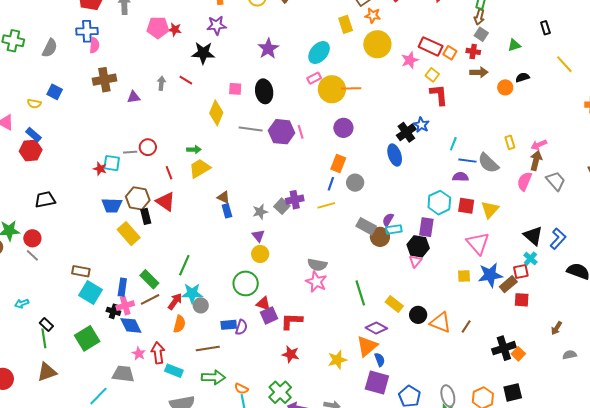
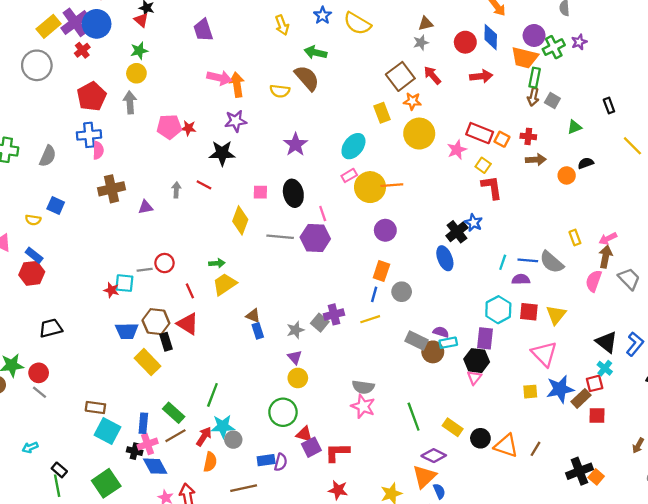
gray square: (481, 34) -> (552, 100), moved
pink line: (301, 132) -> (323, 213), moved
cyan line: (453, 144) -> (503, 262), moved
purple semicircle: (388, 220) -> (441, 332), turned 80

